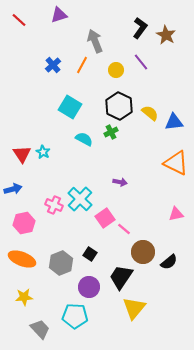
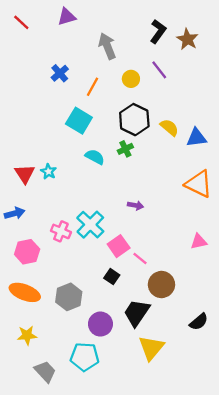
orange line: (82, 65) -> (93, 87), moved
black square: (90, 254) -> (112, 277), moved
black semicircle: (169, 262) -> (199, 322), moved

